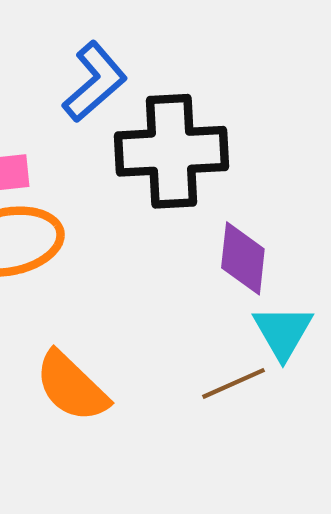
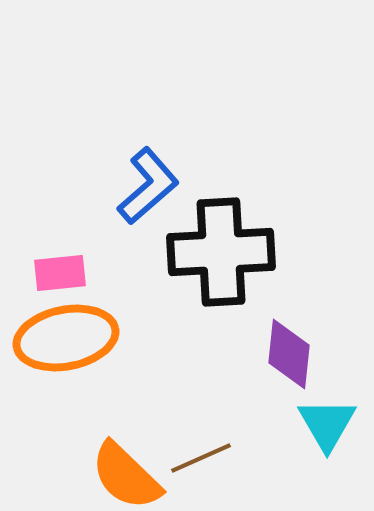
brown line: (233, 383) -> (201, 458), moved

